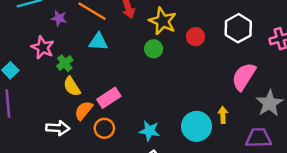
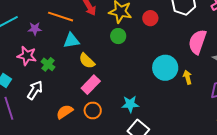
yellow semicircle: (72, 87) -> (87, 61), moved
orange semicircle: (84, 110) -> (65, 112), moved, turned 30
cyan circle: (197, 126) -> (165, 68), moved
white arrow: (58, 128) -> (35, 90), moved, turned -48

